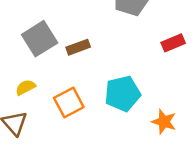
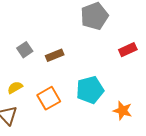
gray square: (40, 39) -> (25, 50), size x0.6

